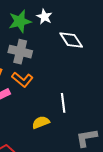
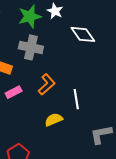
orange L-shape: (22, 80) -> (47, 84), moved, turned -80

